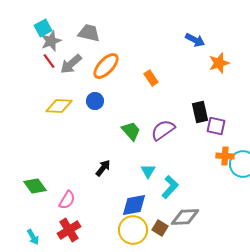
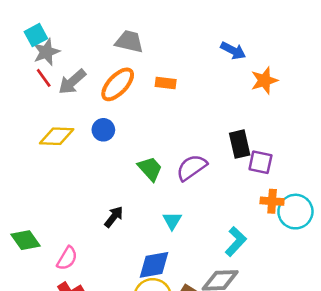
gray trapezoid: (89, 33) -> (129, 42), moved
orange rectangle: (151, 78) -> (166, 83), moved, turned -49
cyan L-shape: (170, 187) -> (236, 241), moved

